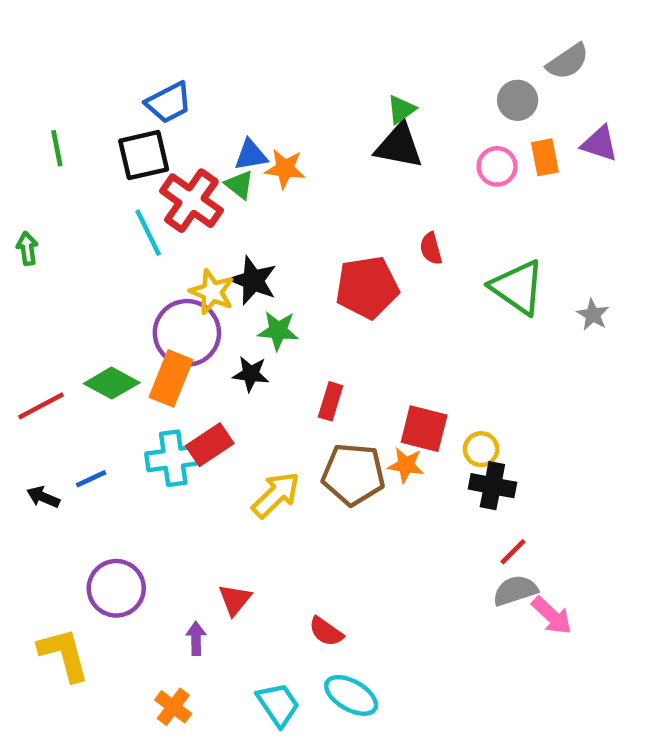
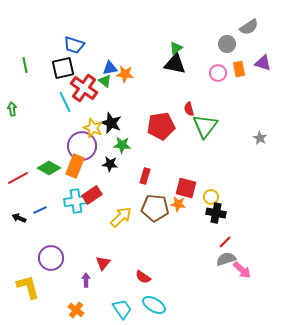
blue trapezoid: (169, 103) -> (74, 45), turned 45
green triangle: (518, 287) -> (205, 126), moved, turned 32

